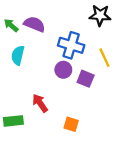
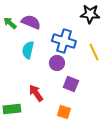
cyan semicircle: (18, 55) -> (28, 50), moved
purple square: (86, 79) -> (71, 84), moved

